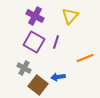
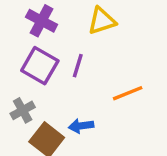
yellow triangle: (70, 16) -> (102, 21), turned 30
gray cross: (24, 68) -> (23, 110), turned 32

